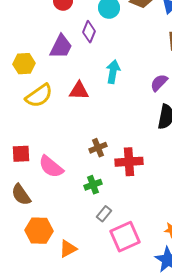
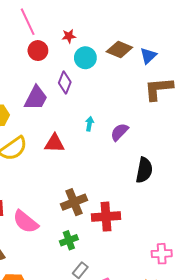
cyan arrow: (113, 72) -> (89, 124), size x0.6
purple semicircle: (159, 83) -> (119, 132), moved
brown cross: (98, 148) -> (74, 202), size x1.4

